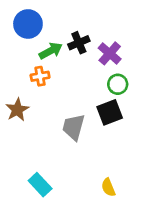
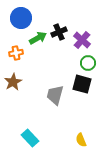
orange cross: (40, 76) -> (16, 53), moved
black square: (110, 112) -> (82, 84), turned 36

